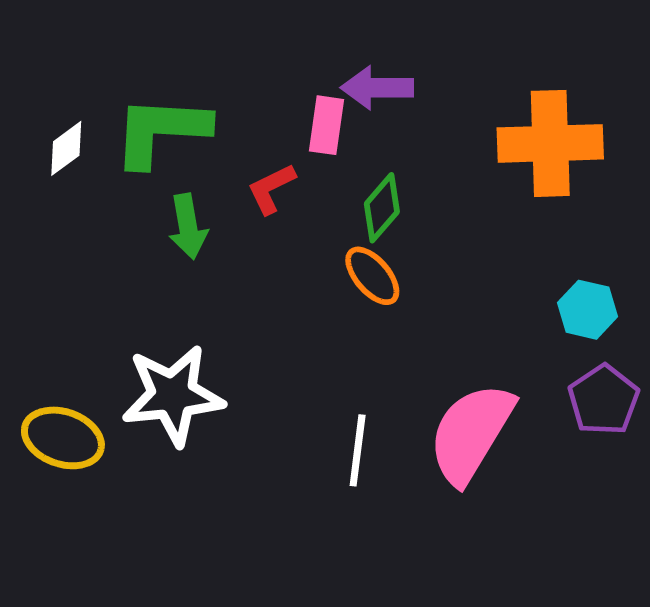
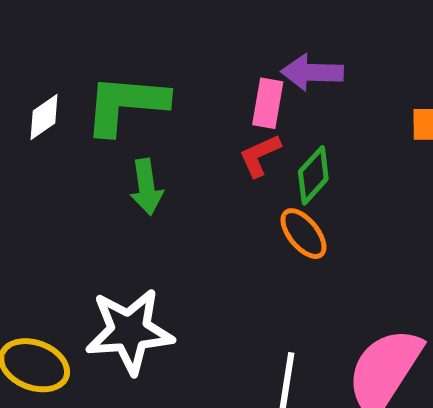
red L-shape: (271, 189) -> (260, 155), moved

